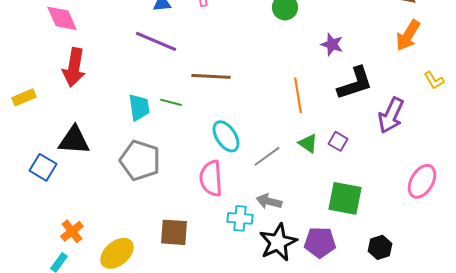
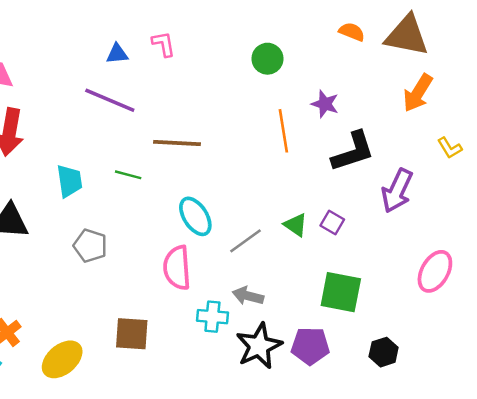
orange line: (298, 95) -> (283, 131), moved
cyan trapezoid: (139, 107) -> (69, 181), moved
gray pentagon: (140, 160) -> (90, 246), size x0.7

